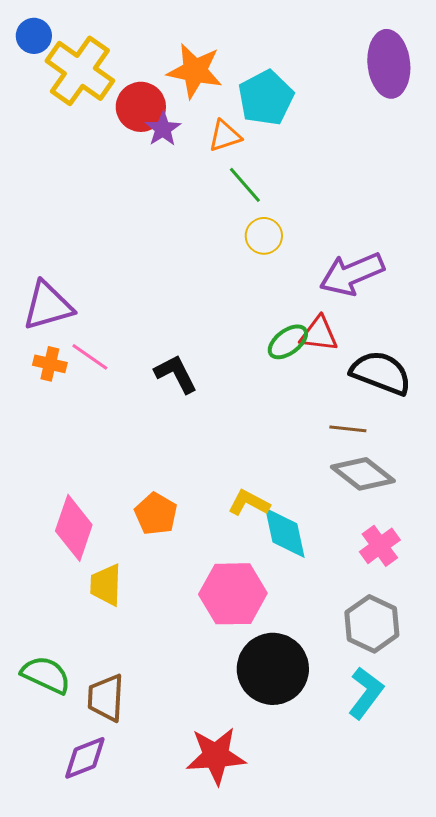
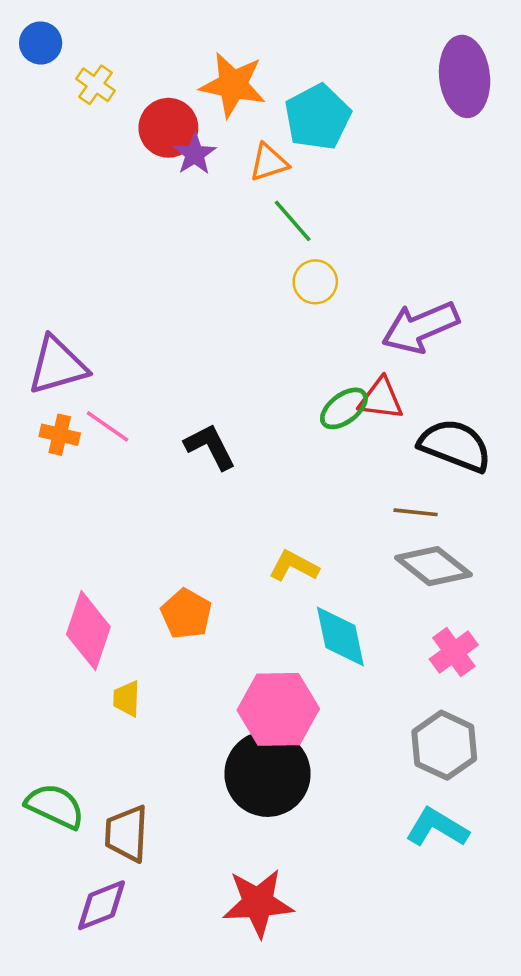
yellow cross: (80, 71) -> (96, 85), size x0.5
yellow L-shape: (249, 503) -> (294, 566), moved
yellow trapezoid: (106, 585) -> (127, 699), size x0.7
black circle: (273, 669) -> (267, 774), moved
cyan L-shape: (366, 693) -> (437, 828), turned -96

